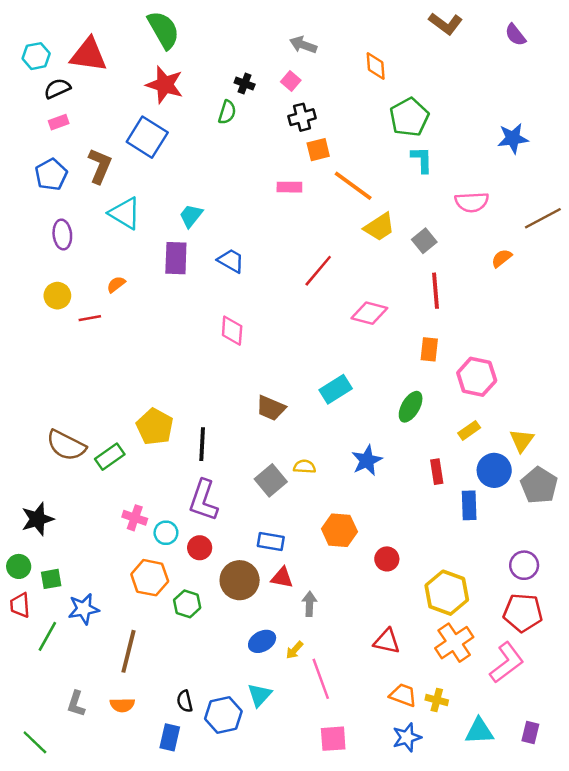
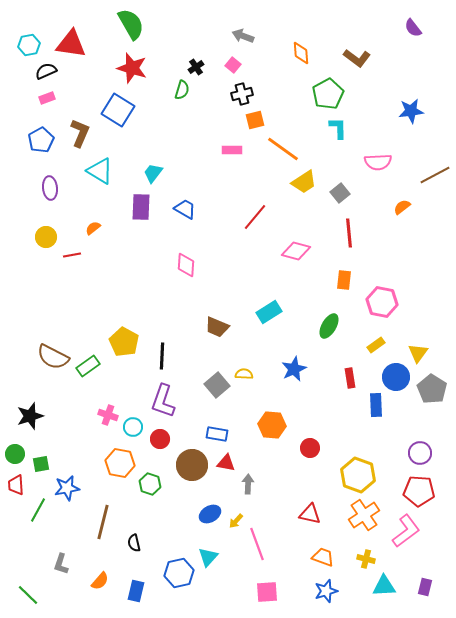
brown L-shape: (445, 24) -> (357, 58), moved
black cross: (245, 83) -> (196, 67), turned 35
yellow cross: (437, 700) -> (366, 559), moved
black semicircle: (185, 701) -> (134, 543), moved
orange semicircle: (122, 705) -> (100, 581), moved, turned -48

